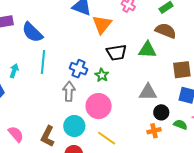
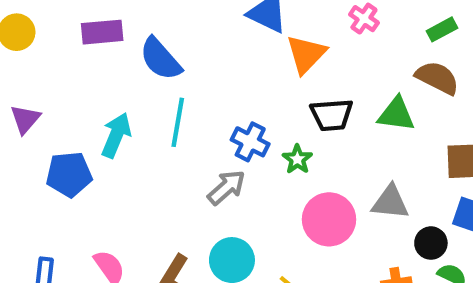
cyan arrow: (14, 71) -> (116, 135), size x1.5
gray arrow: (69, 91) -> (226, 187), turned 42
pink circle: (99, 106) -> (329, 219), moved
black circle: (161, 112) -> (431, 243), moved

